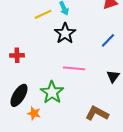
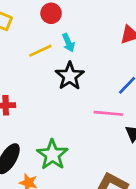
pink line: (74, 68) -> (108, 113), moved

